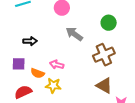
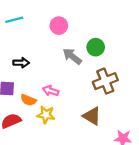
green circle: (109, 23) -> (96, 47), moved
brown triangle: (104, 86) -> (92, 116), moved

